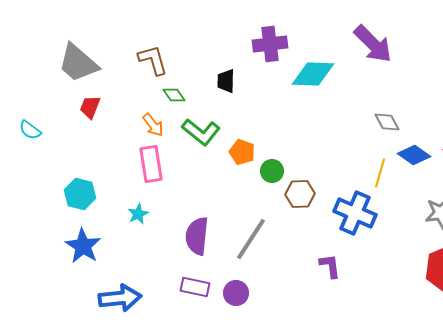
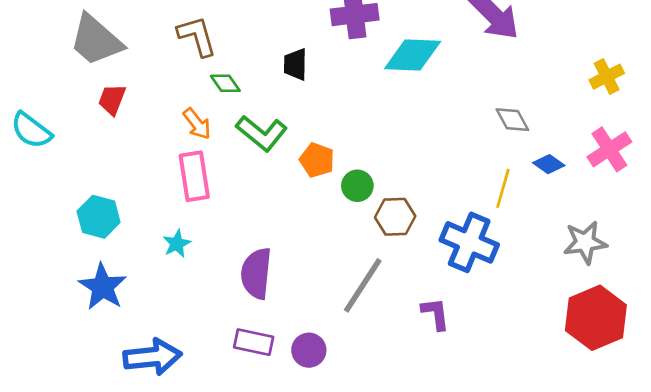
cyan semicircle: (30, 130) -> (31, 130), size x1.4
blue diamond: (414, 155) -> (549, 164), size x0.7
gray line: (251, 239) -> (363, 285), moved

